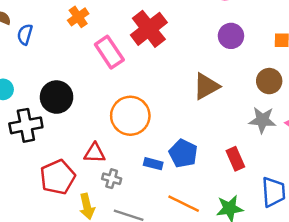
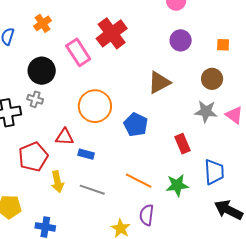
orange cross: (78, 17) -> (43, 23), moved
black circle: (57, 97) -> (42, 71), moved
blue pentagon: (183, 153) -> (136, 125), moved
blue rectangle: (153, 164) -> (86, 154), moved
gray cross: (112, 179) -> (35, 99), moved

